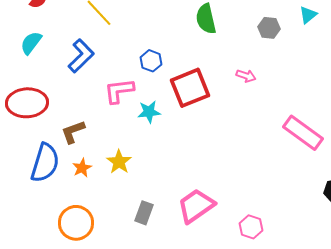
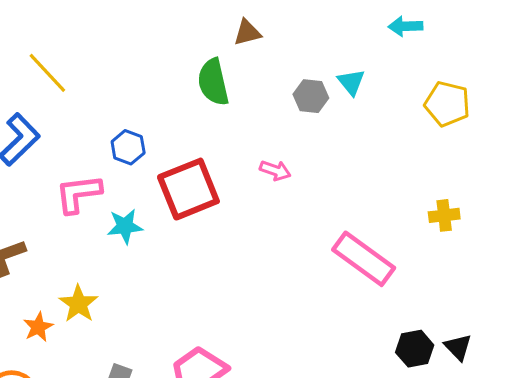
cyan triangle: (308, 15) -> (351, 82), moved, turned -30
orange star: (82, 168) -> (38, 327), moved

